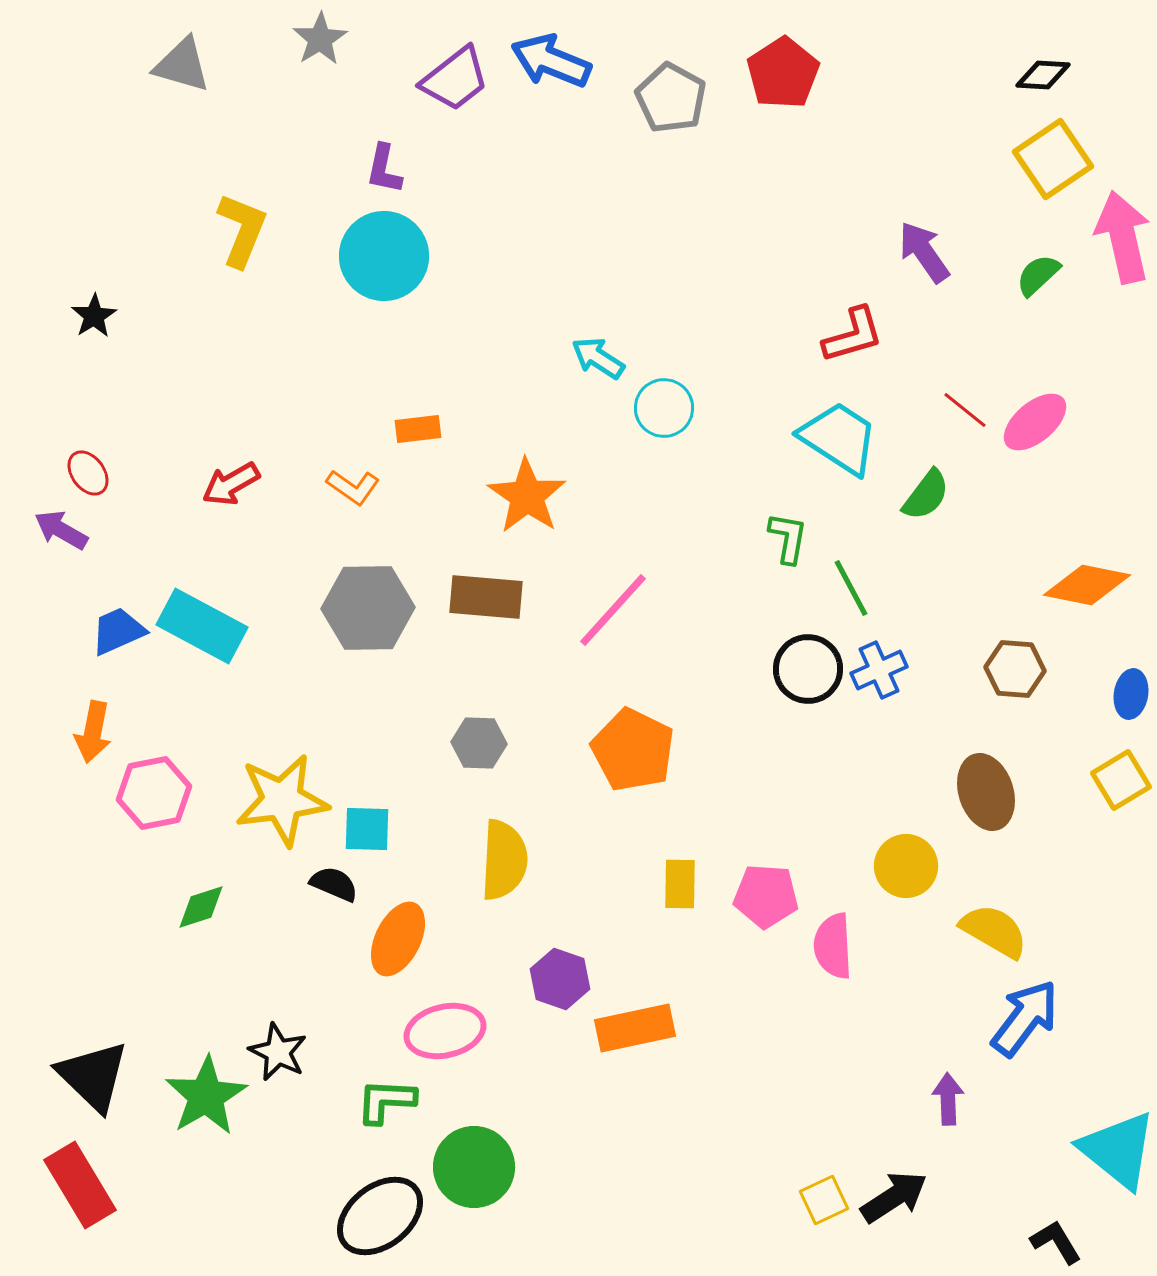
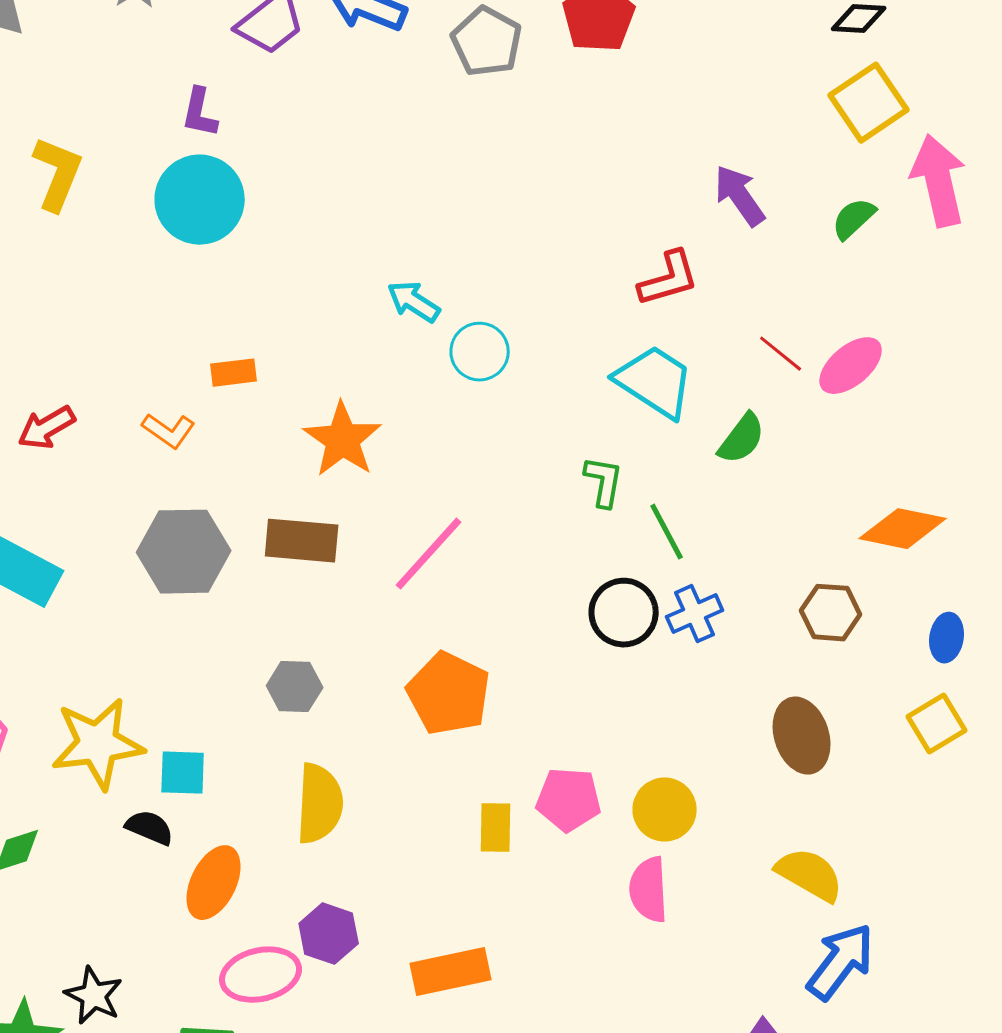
yellow circle: (906, 866) -> (665, 810), moved
pink pentagon: (766, 896) -> (569, 800), moved
purple hexagon: (560, 979) -> (329, 934), moved

